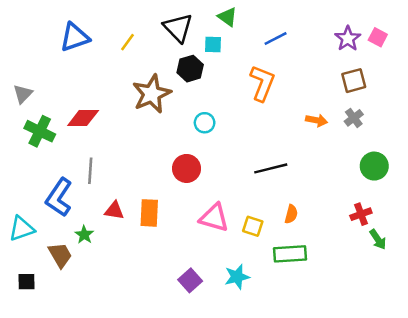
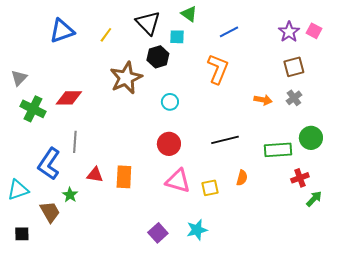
red circle: (187, 168) -> (169, 144), moved
yellow square: (253, 226) -> (210, 188), turned -30
green arrow: (378, 239) -> (314, 199), turned -102
green rectangle: (290, 254) -> (278, 150), moved

